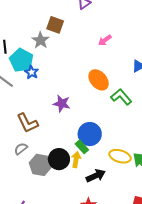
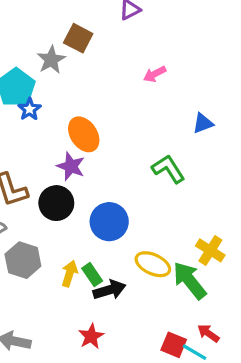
orange ellipse: (99, 80) -> (84, 134), moved
green rectangle: (82, 147) -> (92, 275), moved
black circle: (59, 159) -> (56, 203), moved
yellow arrow: (76, 159) -> (69, 274), moved

